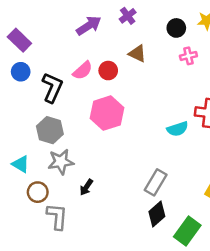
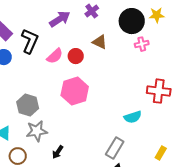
black circle: (176, 28) -> (132, 21), size x1.6
black L-shape: (52, 88) -> (30, 41), moved
cyan semicircle: (178, 129) -> (133, 117), moved

